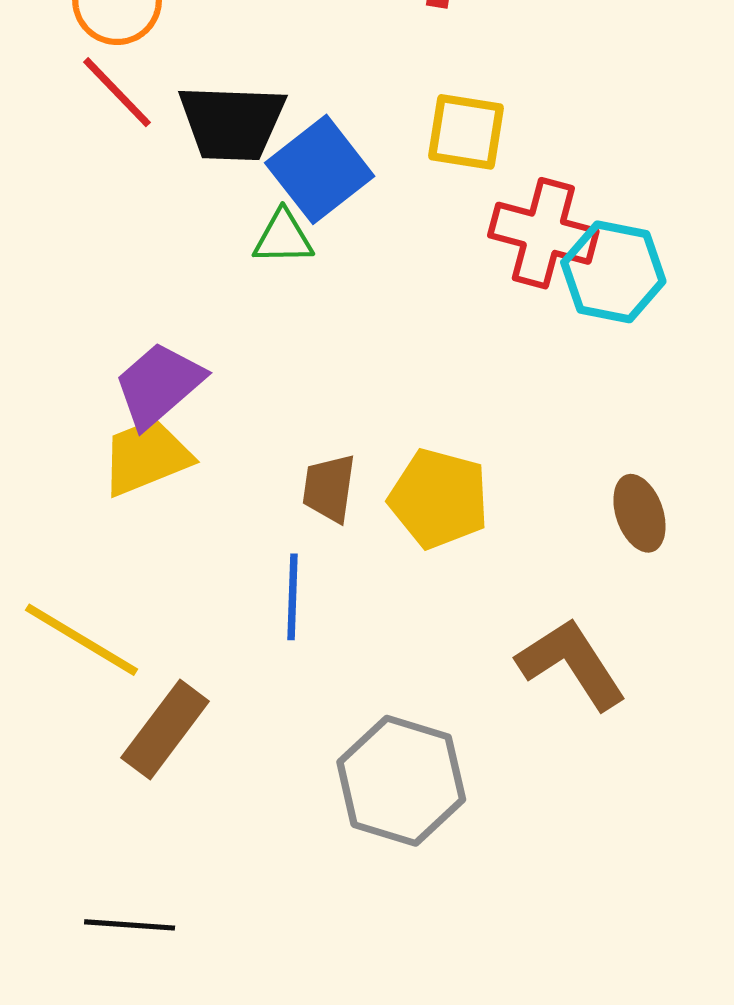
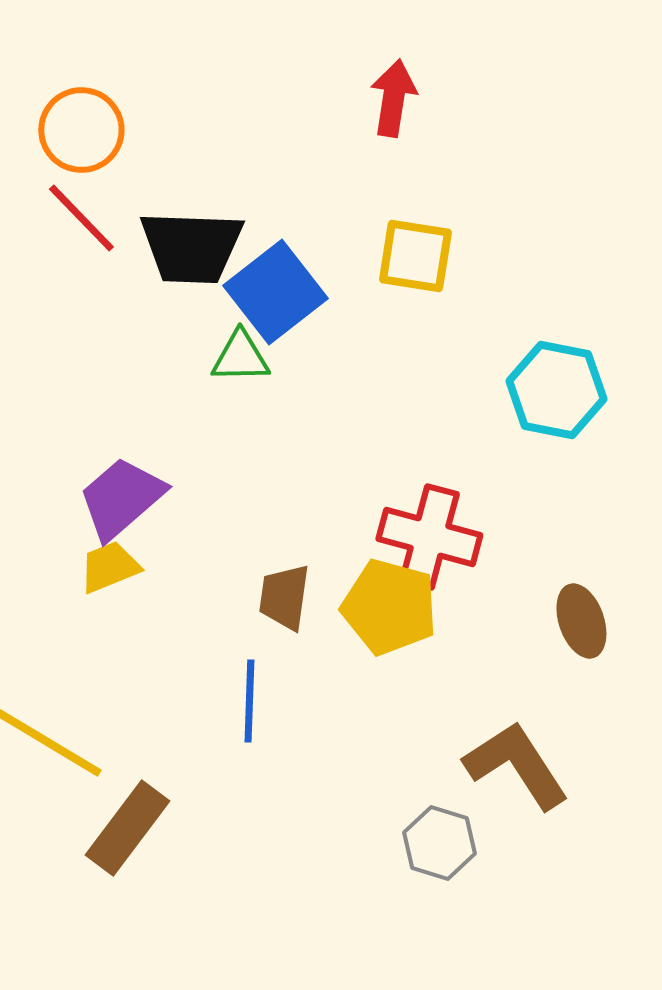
red cross: (543, 233) -> (429, 537), moved
yellow trapezoid: (146, 457) -> (109, 567), size x0.7
gray hexagon: (401, 781) -> (439, 843), moved, size x0.6

